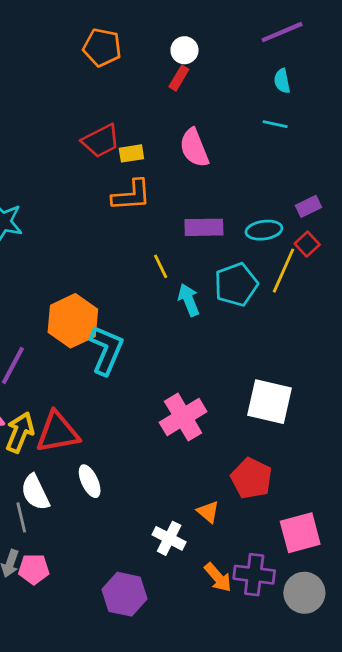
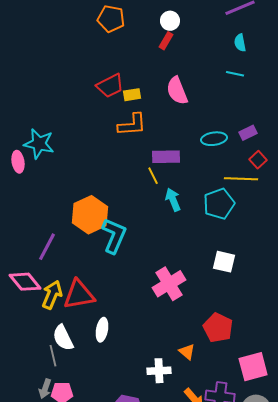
purple rectangle: (309, 206) -> (248, 133), moved
purple rectangle: (204, 227) -> (166, 157), moved
cyan ellipse: (264, 230) -> (214, 139), moved
yellow line: (283, 271) -> (241, 179), turned 68
cyan pentagon: (236, 285) -> (219, 204), moved
white square: (270, 402) -> (224, 262), moved, size x0.7
white ellipse: (90, 481) -> (102, 330), turned 35
white cross: (169, 538) -> (159, 371), turned -30

